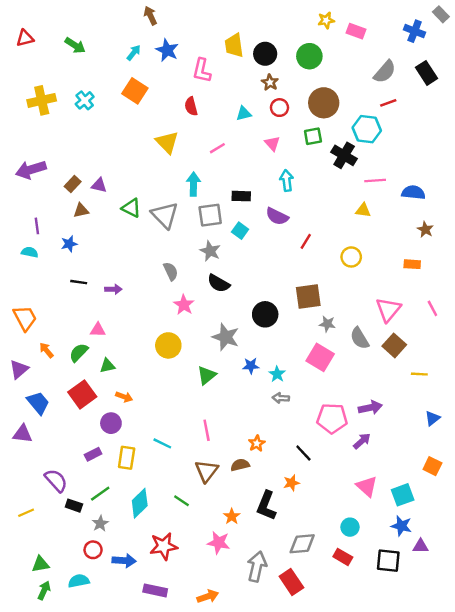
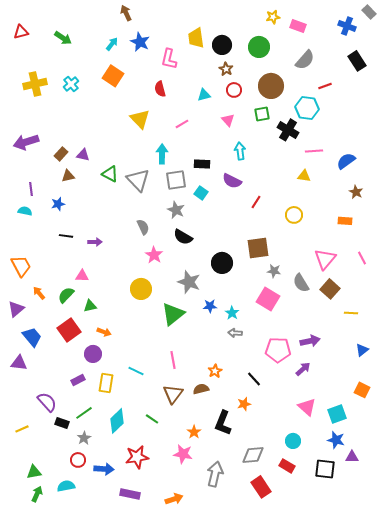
gray semicircle: (385, 72) -> (305, 60), moved
blue semicircle: (413, 192) -> (346, 161), turned -42
green triangle: (207, 375) -> (173, 314), size x1.4
red rectangle: (291, 582) -> (261, 487), moved

